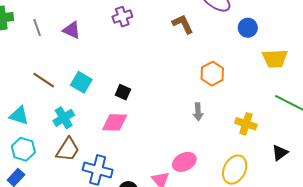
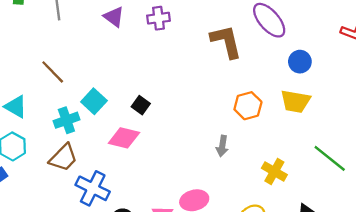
brown L-shape: (183, 24) -> (226, 41), size x1.4
purple triangle: (72, 30) -> (114, 17), moved
yellow trapezoid: (275, 59) -> (295, 101), moved
cyan square: (81, 82) -> (94, 101), moved

